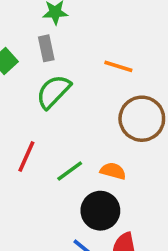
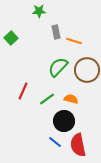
gray rectangle: (46, 48) -> (56, 32), moved
green semicircle: (53, 92) -> (58, 67), moved

